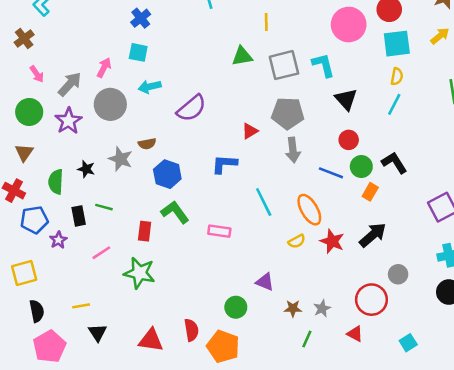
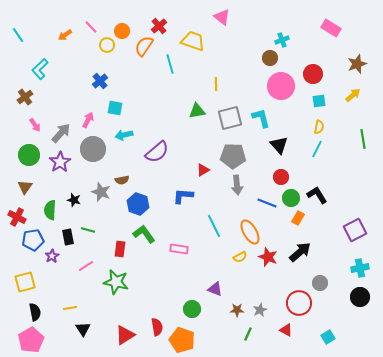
blue cross: (141, 18) -> (100, 81), moved
cyan square: (397, 44) -> (319, 101), size x0.6
red triangle: (151, 340) -> (125, 335), turned -40
pink pentagon: (49, 347) -> (31, 340), moved

